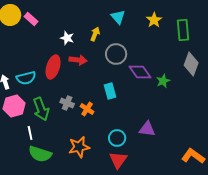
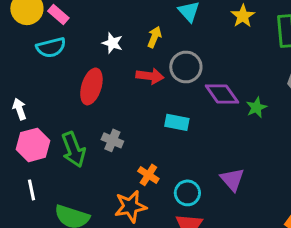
red arrow: (78, 60) -> (150, 76), moved
cyan semicircle: (26, 78) -> (51, 48), moved
cyan rectangle: (110, 91) -> (177, 122), turned -63
orange cross: (87, 109) -> (148, 175), moved
purple triangle: (147, 129) -> (232, 179), turned 42
white line: (30, 133) -> (31, 190), moved

